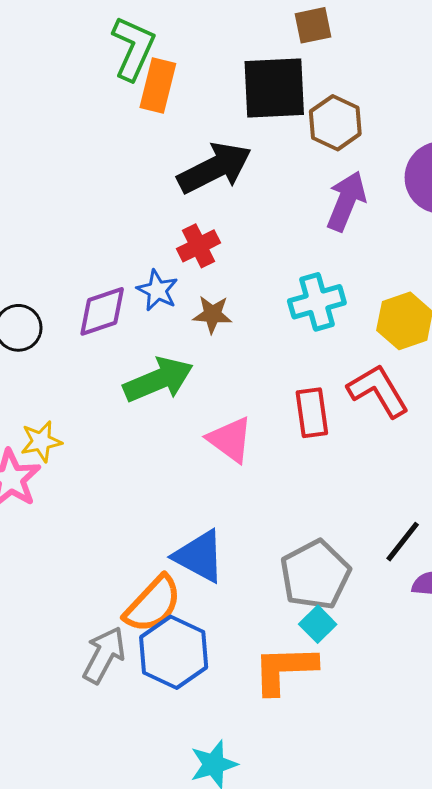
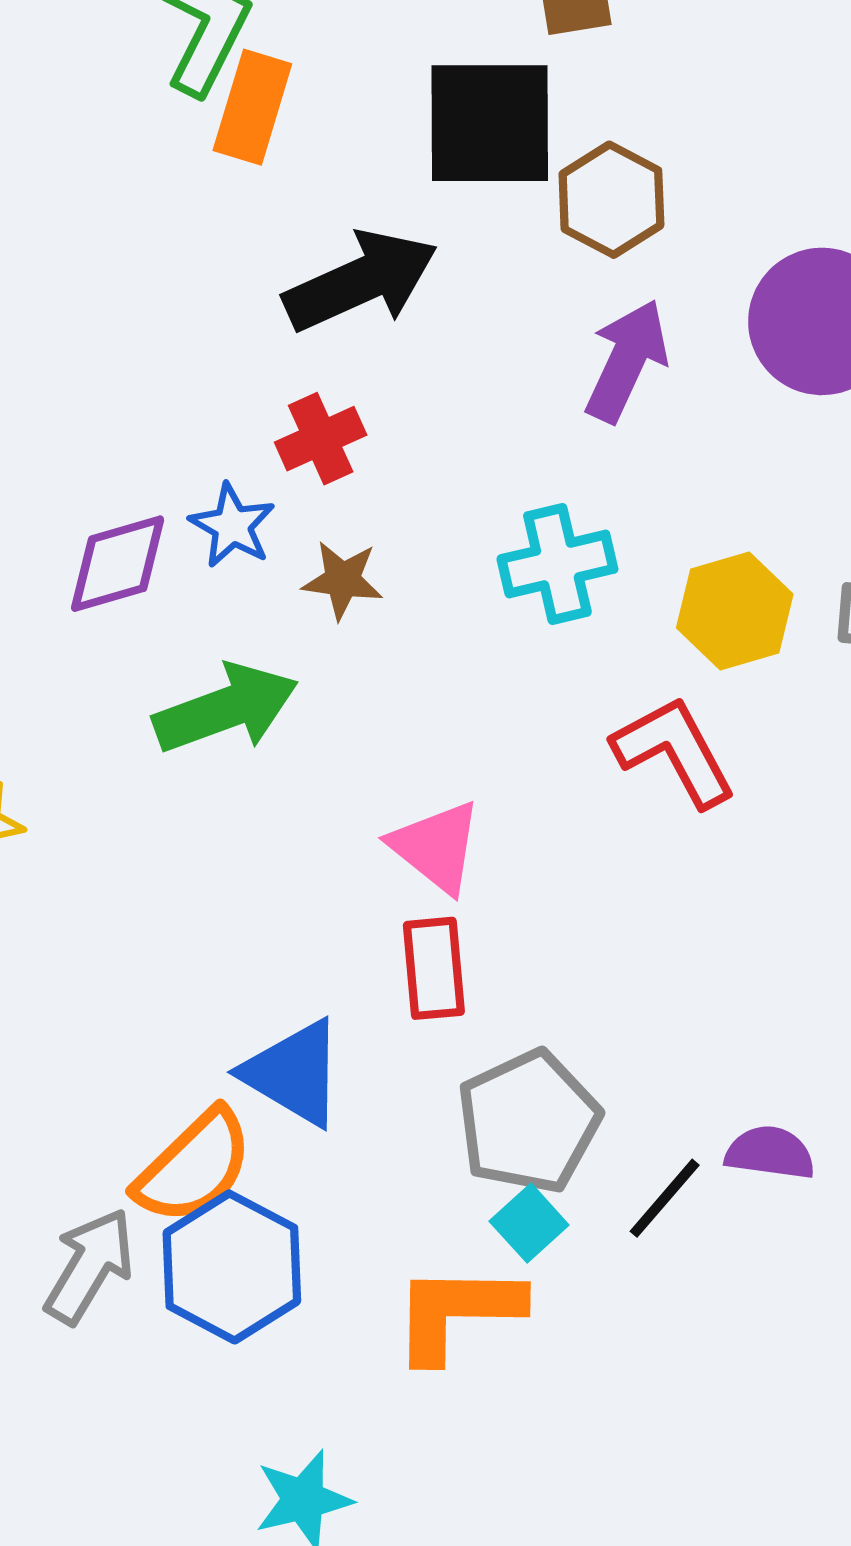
red rectangle: (312, 413) -> (434, 968), moved
pink triangle: (230, 440) -> (436, 847), moved
black line: (403, 542) -> (665, 1198), moved

